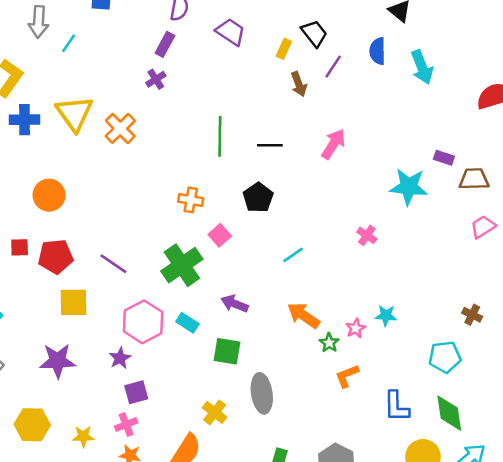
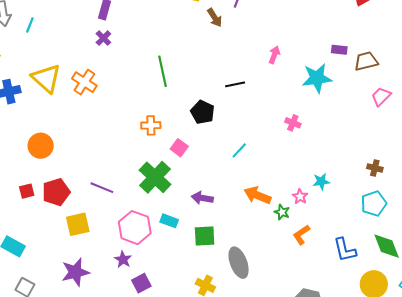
pink arrow: (333, 144) -> (274, 55), moved, size x0.7
black line: (270, 145) -> (235, 84), moved
brown cross: (472, 315) -> (375, 168), moved

